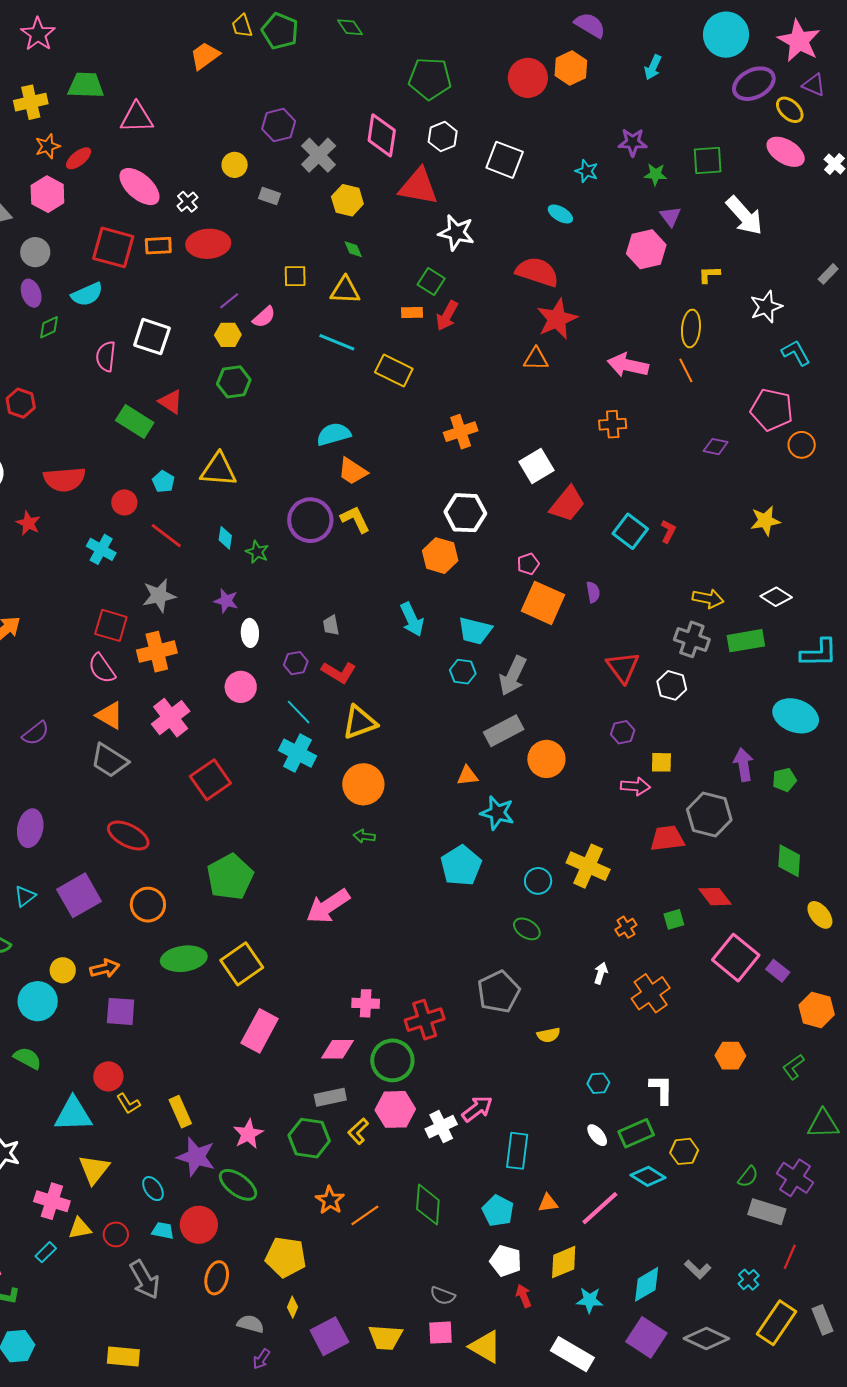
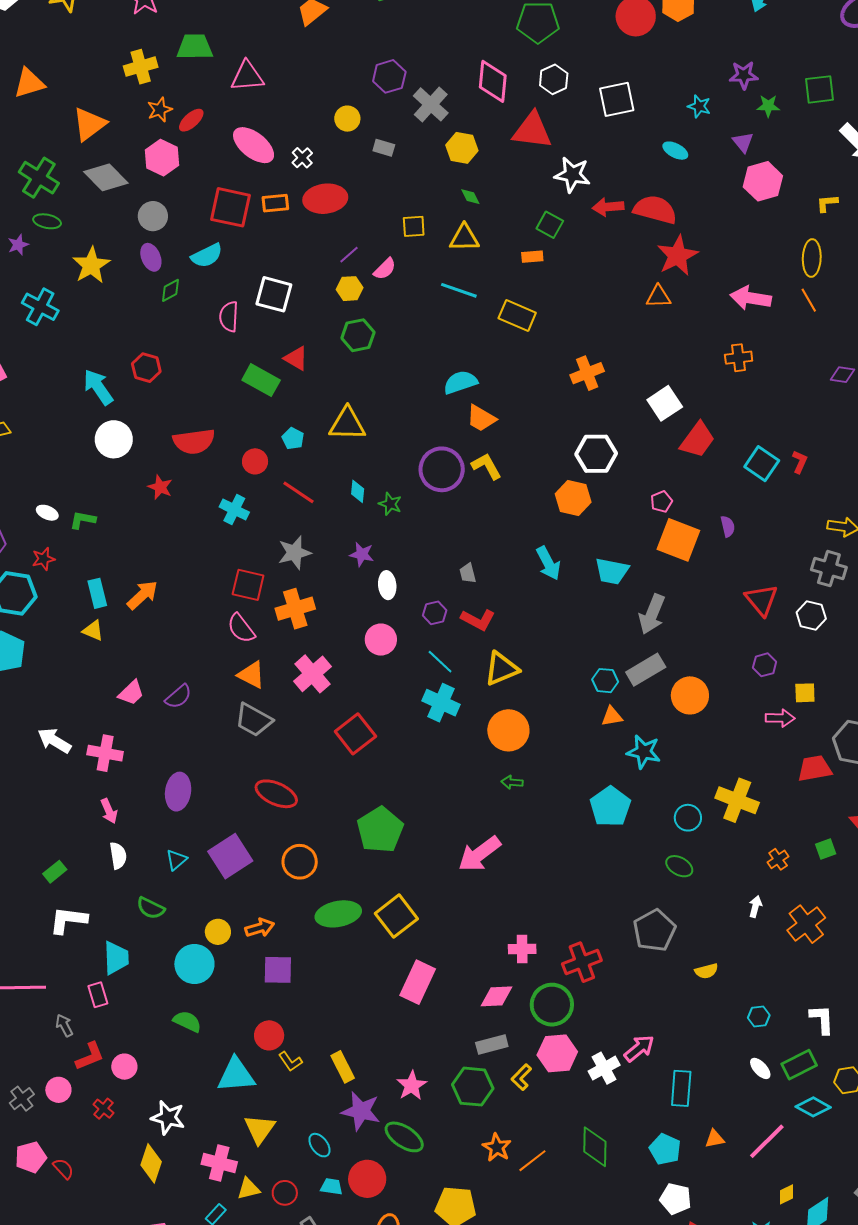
white square: (505, 160) -> (617, 99), turned -30
purple triangle: (670, 216) -> (743, 142), moved
red arrow: (447, 316) -> (608, 207), moved, turned 60
cyan hexagon: (463, 672) -> (605, 681), moved
yellow diamond: (564, 1262) -> (786, 1194), moved, size x0.6

